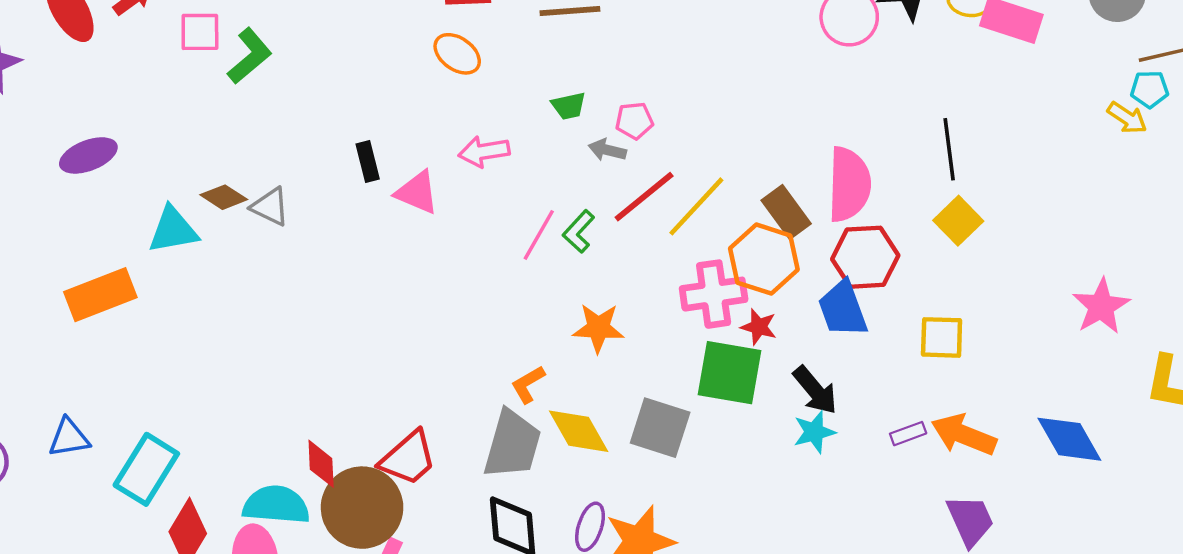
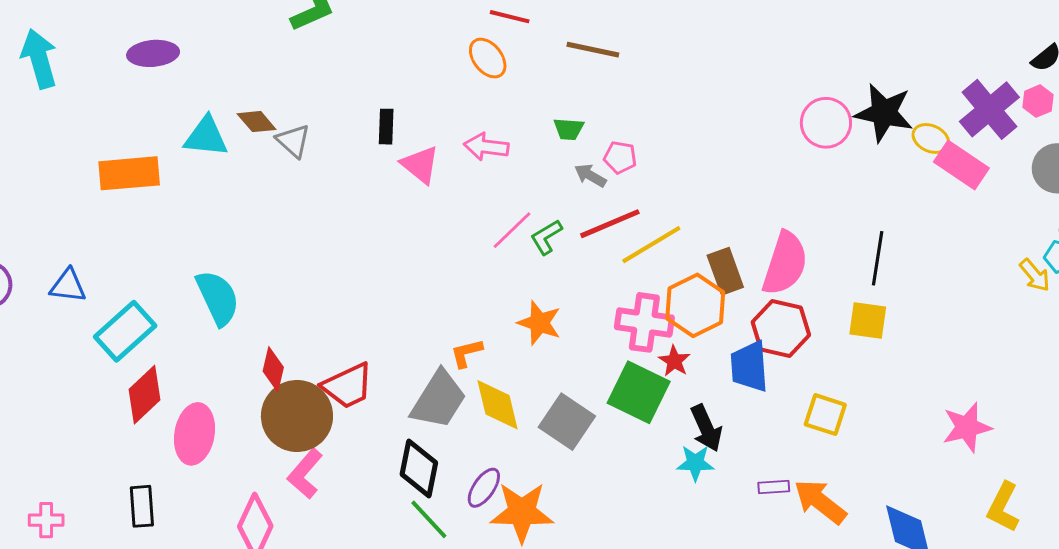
yellow square: (958, 221) -> (868, 321), turned 36
cyan semicircle: (276, 505) -> (218, 298), moved, turned 44

